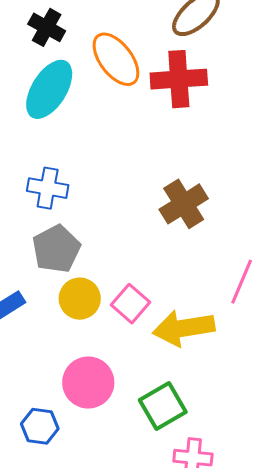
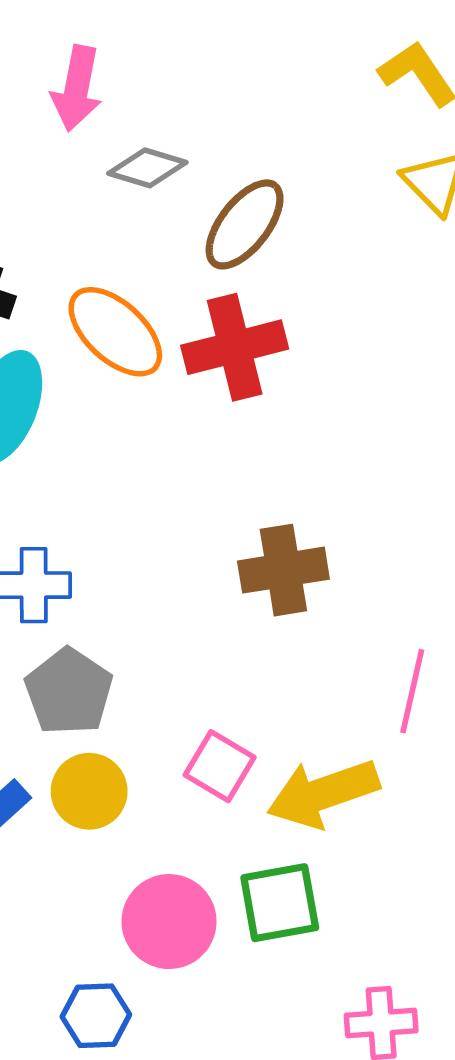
brown cross: (184, 204) -> (283, 570), turned 33
yellow circle: (80, 299) -> (89, 791), moved
green square: (163, 406) -> (280, 903), moved, turned 30

